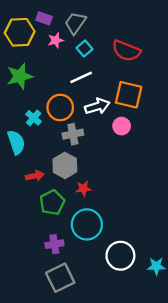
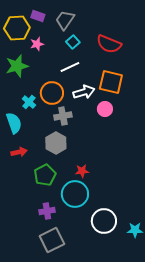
pink star: (56, 40) -> (37, 44), moved
red arrow: (35, 176) -> (19, 152), moved
red star: (83, 189) -> (82, 171), moved

